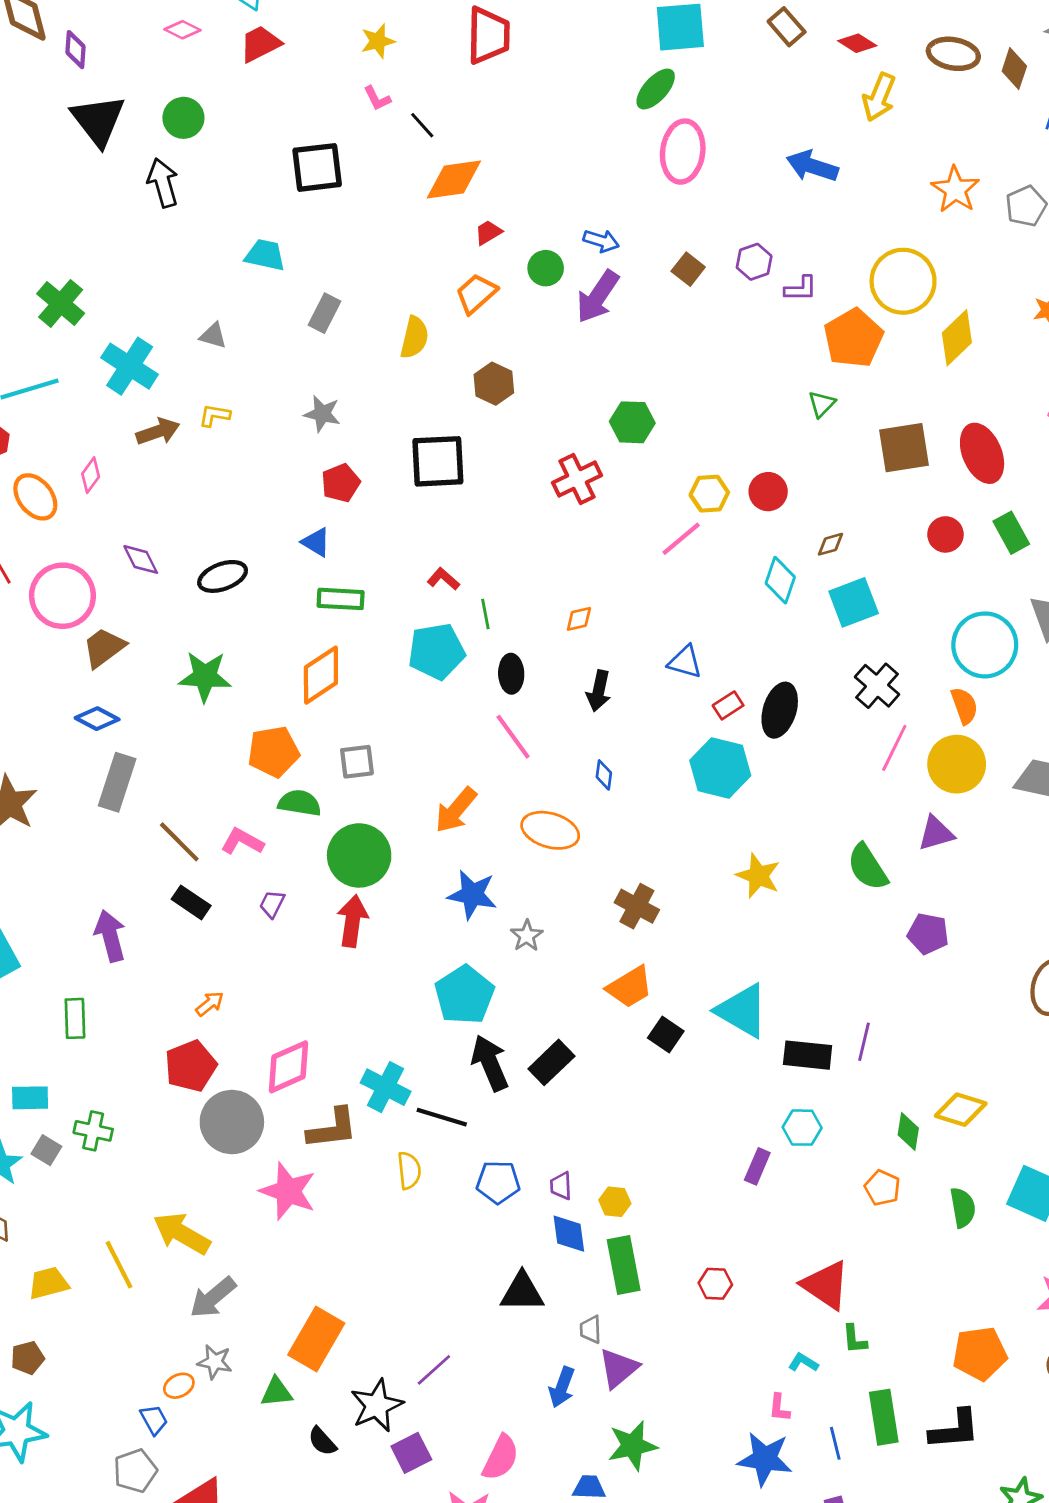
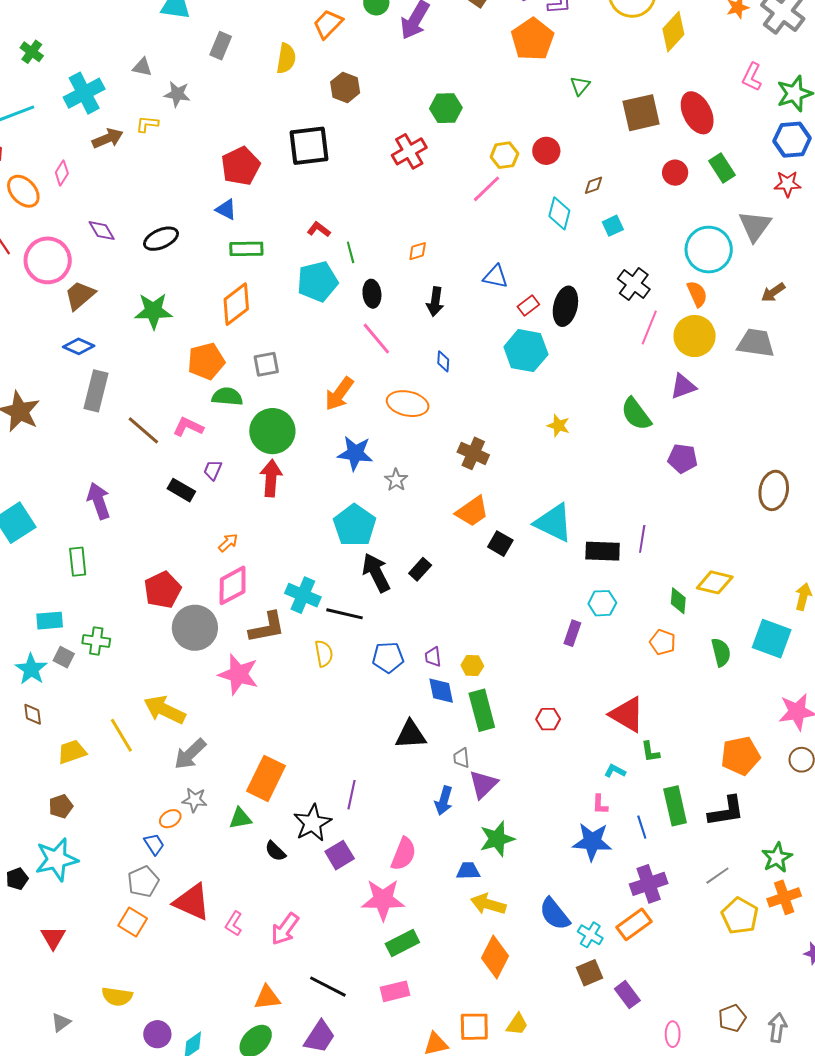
green cross: (61, 303) -> (32, 52), size x0.7
orange pentagon: (853, 338) -> (533, 39), moved
cyan cross: (130, 366) -> (84, 93), turned 33
gray star: (322, 414) -> (177, 94), moved
red pentagon: (341, 483) -> (241, 166), size x1.4
cyan square: (854, 602) -> (613, 226), size x0.6
yellow star: (758, 876) -> (558, 426), size x0.7
black rectangle: (191, 902) -> (181, 490), moved
orange arrow: (210, 1004) -> (228, 543), moved
black rectangle: (551, 1062) -> (420, 569), size x0.7
purple line: (434, 1370) -> (352, 795), turned -32

